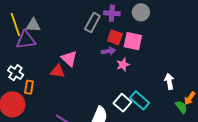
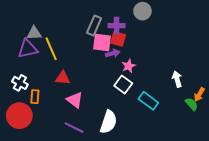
purple cross: (112, 13) -> (117, 26), moved
yellow line: (15, 25) -> (51, 49), moved
pink square: (133, 41) -> (102, 43), moved
pink triangle: (69, 59) -> (75, 100), moved
white square: (122, 103) -> (123, 85), moved

